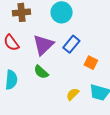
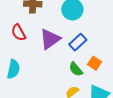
green semicircle: (41, 72) -> (76, 69), moved

